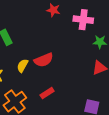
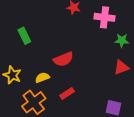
yellow semicircle: (22, 66) -> (42, 78), moved, turned 40

